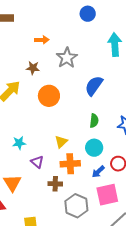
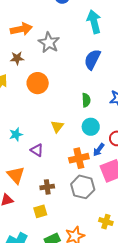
orange arrow: (42, 40) -> (21, 29), size x1.5
blue semicircle: (94, 86) -> (92, 59), moved
orange cross: (70, 164) -> (79, 158), moved
brown cross: (55, 184) -> (47, 187), moved

